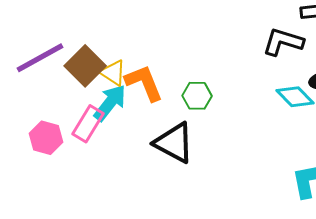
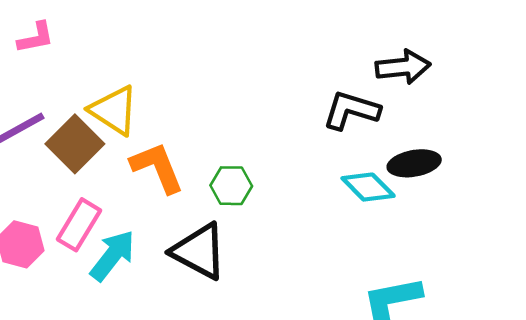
yellow triangle: (113, 73) -> (114, 110), moved, size x1.4
cyan arrow: (110, 103) -> (113, 256), moved

